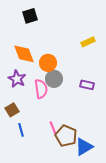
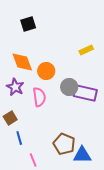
gray circle: (54, 79) -> (69, 87), moved
purple rectangle: (87, 85) -> (85, 93), size x1.6
pink line: (53, 128) -> (33, 160), moved
blue triangle: (84, 147) -> (82, 155), turned 30

